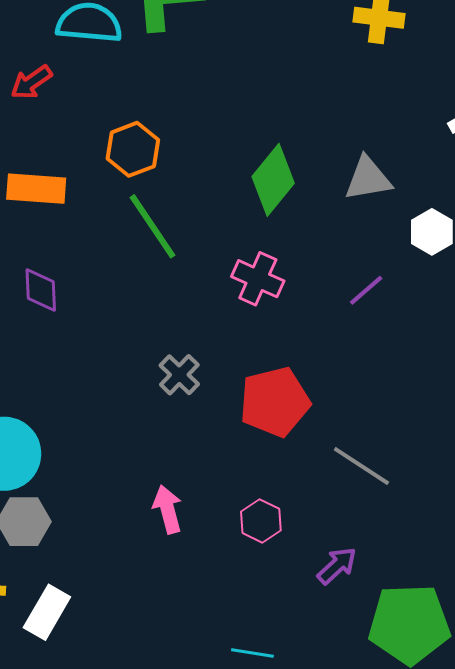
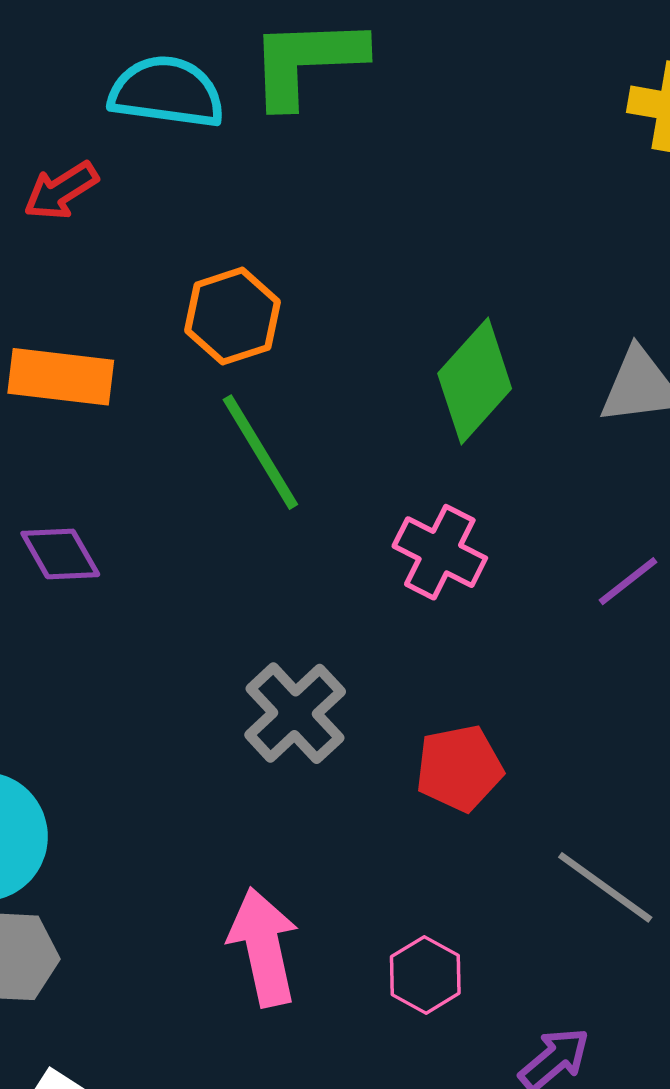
purple diamond: (41, 290) -> (60, 554), turned -30
gray cross: (179, 375) -> (295, 713), size x1.4
red pentagon: (275, 402) -> (459, 768), size x0.7
pink arrow: (168, 509) -> (264, 947), size x1.4

